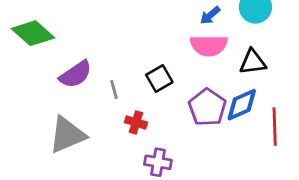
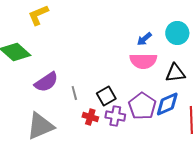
black square: (159, 78) -> (106, 96), moved
purple cross: (158, 162) -> (115, 116), moved

